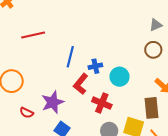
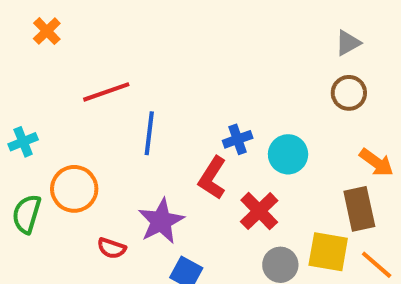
blue line: (70, 57) -> (149, 133), moved
red cross: (102, 103) -> (259, 211), turned 30

